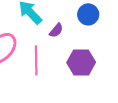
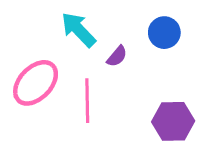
purple hexagon: (81, 62) -> (173, 121), moved

